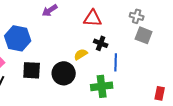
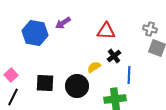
blue hexagon: (18, 38) -> (35, 33), moved
black cross: (101, 43) -> (114, 56), turned 32

